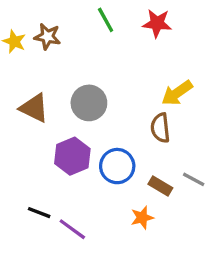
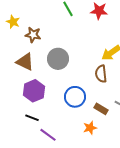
brown star: (47, 37) -> (33, 35), moved
purple hexagon: (72, 156) -> (34, 91), moved
black line: (39, 213) -> (32, 118), moved

